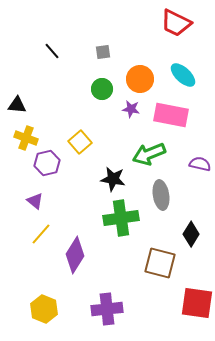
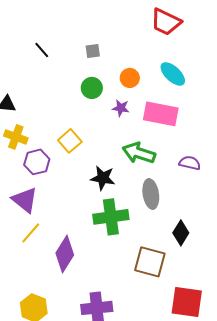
orange circle: (140, 79) -> (130, 78), size x0.7
green arrow: (149, 154) -> (139, 153), turned 40
purple triangle: (35, 201) -> (25, 200), size x1.6

